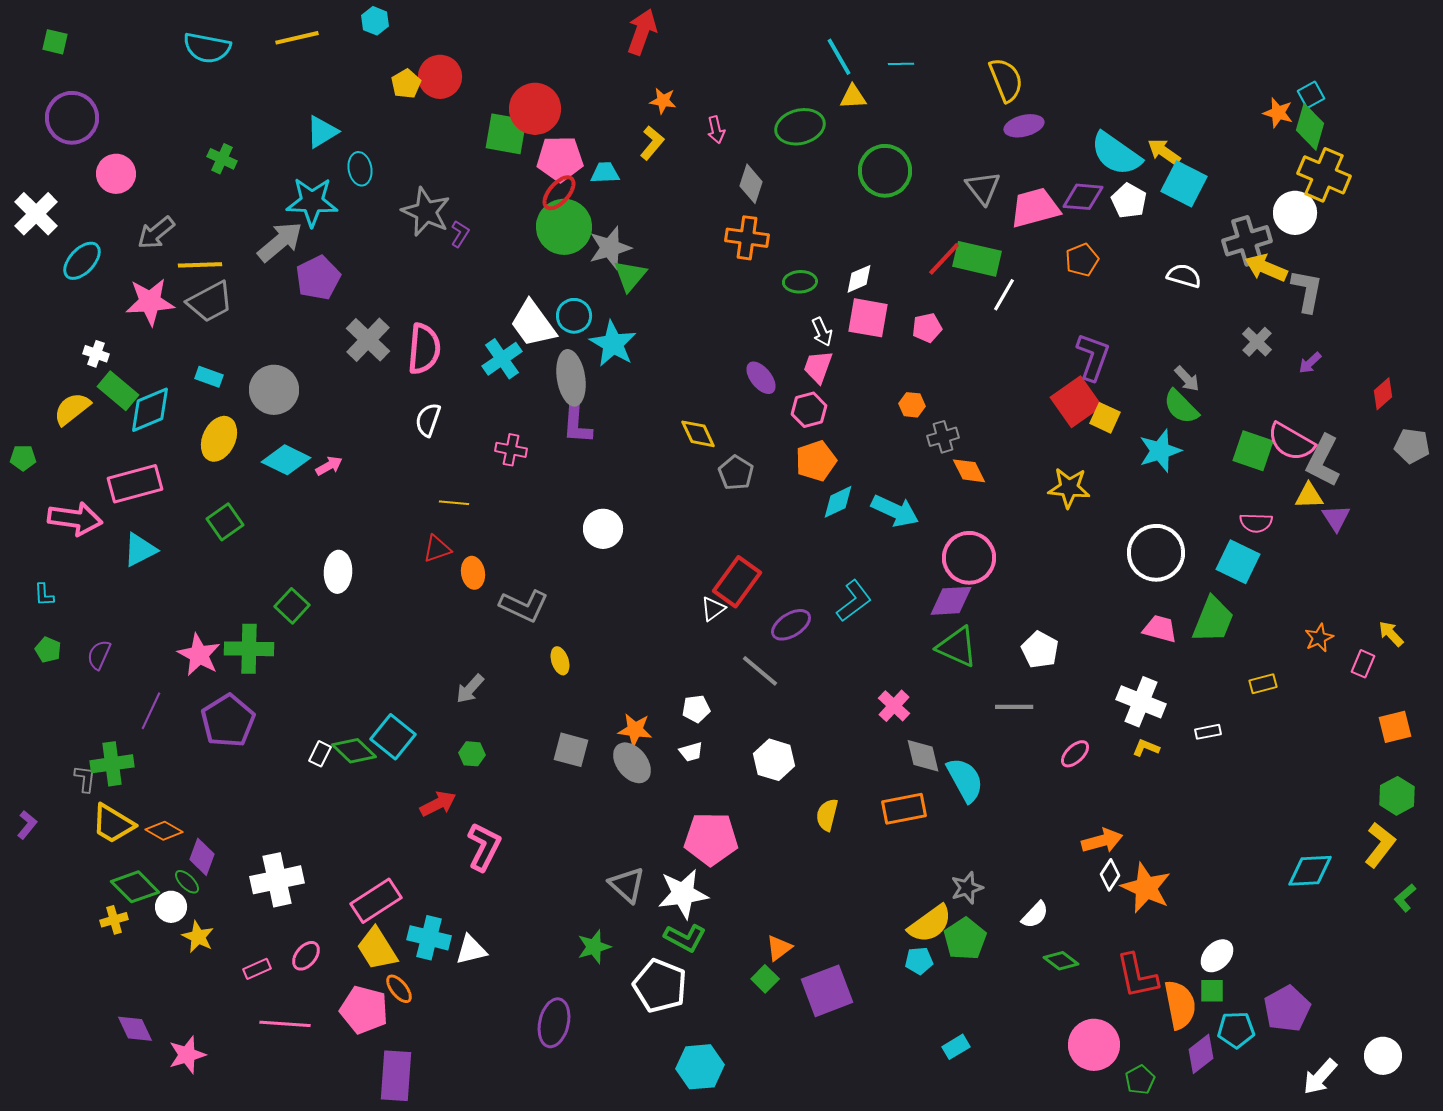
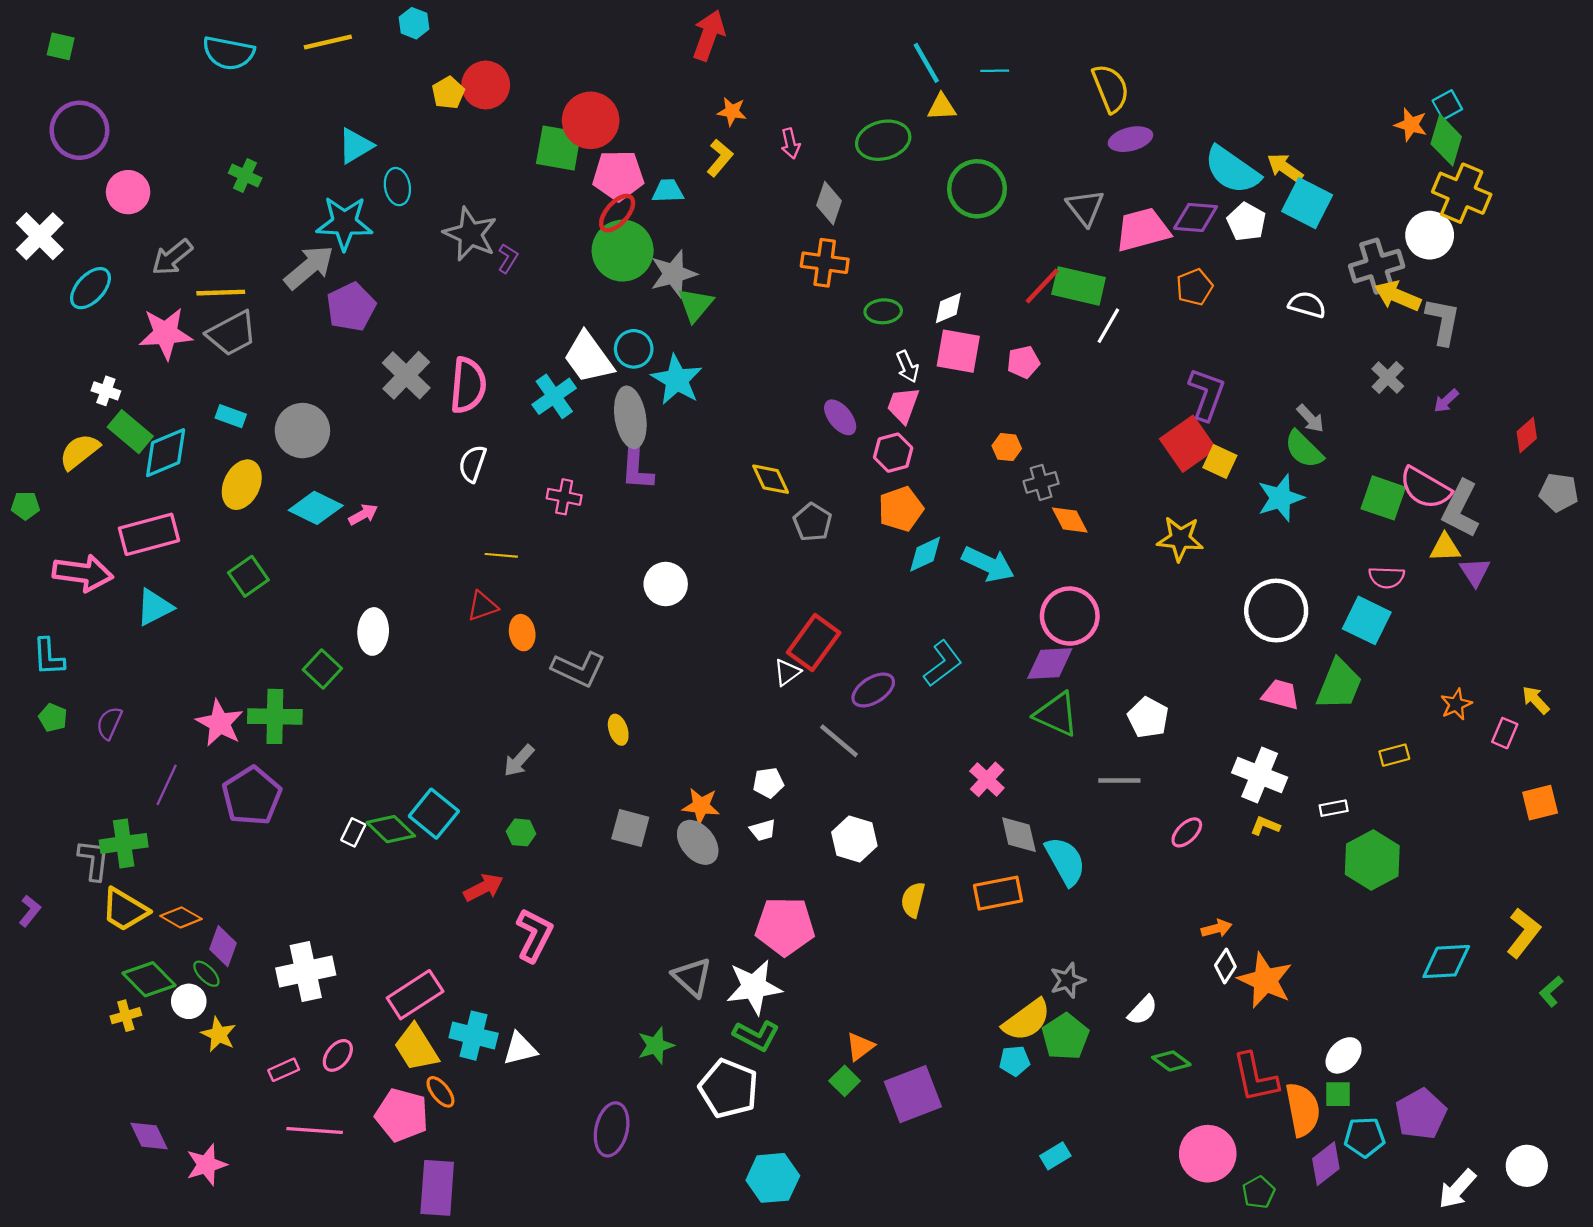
cyan L-shape: (44, 595) -> (49, 657), size x1.5
gray L-shape: (85, 779) -> (94, 860), size x1.4
green hexagon: (1397, 796) -> (1372, 860), moved, size x1.4
orange arrow: (1102, 841) -> (1217, 928), size x0.7

